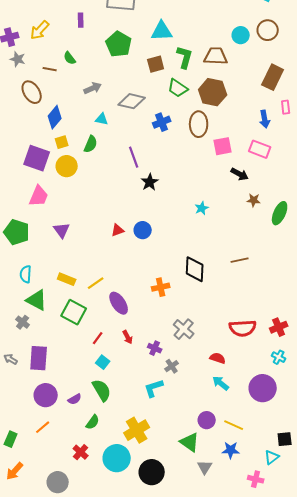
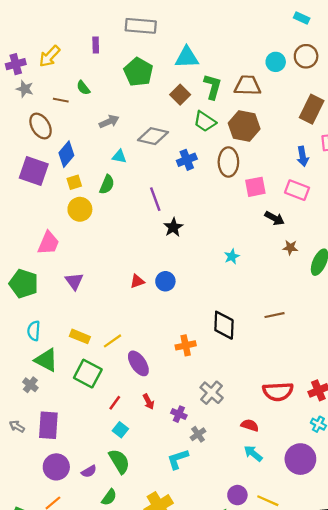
brown square: (156, 64) -> (180, 95), turned -30
purple square: (37, 158) -> (34, 171), moved

